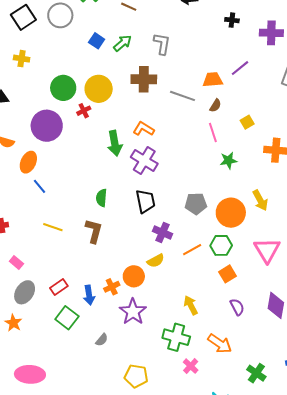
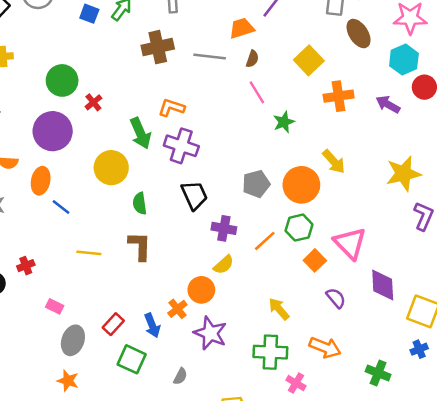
yellow circle: (99, 89) -> (111, 168), moved
yellow square: (247, 122) -> (309, 60), moved, size x1.6
pink triangle: (267, 250) -> (350, 243), moved

